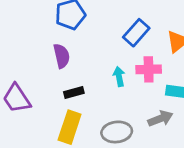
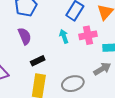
cyan arrow: (119, 76) -> (64, 36), moved

